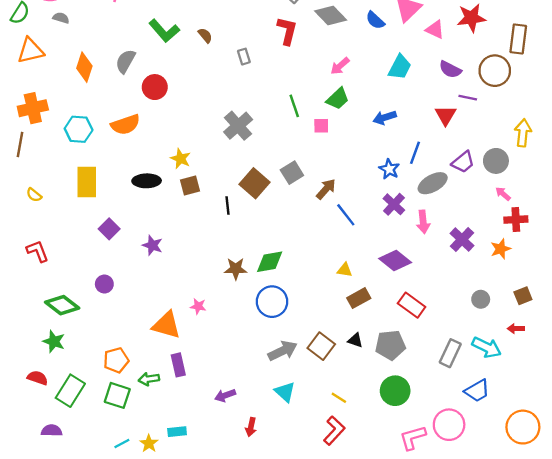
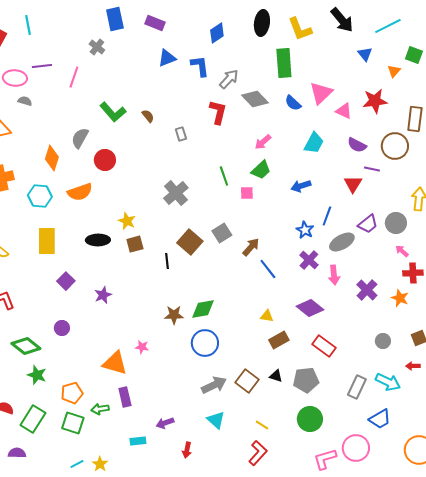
orange diamond: (84, 67) -> (52, 158), moved
purple star: (152, 245) -> (103, 295), turned 30
orange star: (501, 249) -> (400, 298), turned -30
green star: (54, 341) -> (37, 375), moved
cyan rectangle: (177, 432) -> (138, 441), moved

